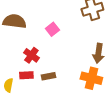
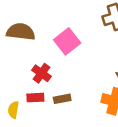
pink square: (52, 29) -> (67, 41), size x1.5

